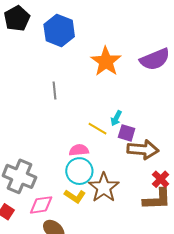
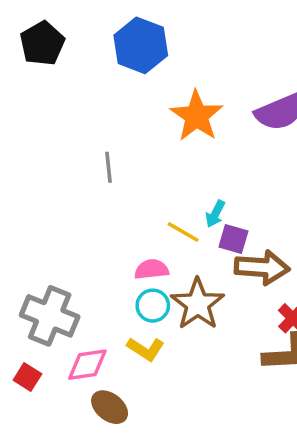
blue hexagon: (59, 30) -> (141, 45), moved
cyan circle: (79, 171) -> (153, 306), size x0.7
brown star: (104, 188) -> (198, 304), moved

